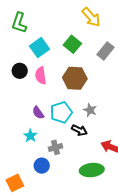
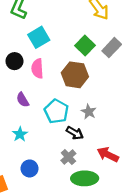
green square: (72, 44) -> (85, 45), moved
cyan pentagon: (61, 112) -> (56, 111), turned -30
purple semicircle: (38, 113) -> (23, 100), moved
gray cross: (56, 147) -> (68, 157), moved, turned -32

